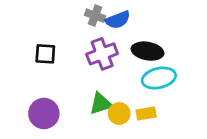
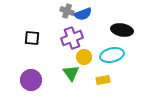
black ellipse: (147, 51) -> (122, 30), moved
green triangle: (101, 104) -> (71, 73), turned -48
yellow circle: (119, 113) -> (84, 57), moved

